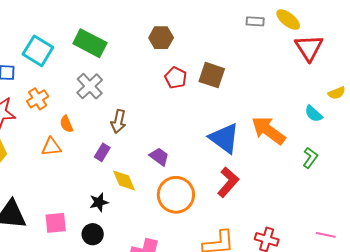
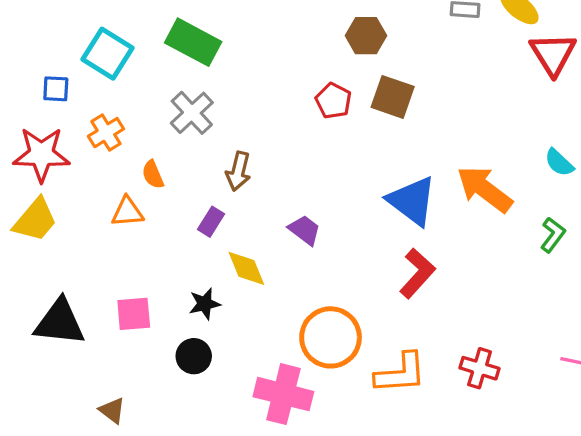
brown hexagon: (161, 38) -> (366, 36), moved
orange circle: (176, 195) -> (331, 337), moved
pink square: (56, 223) -> (134, 314), moved

